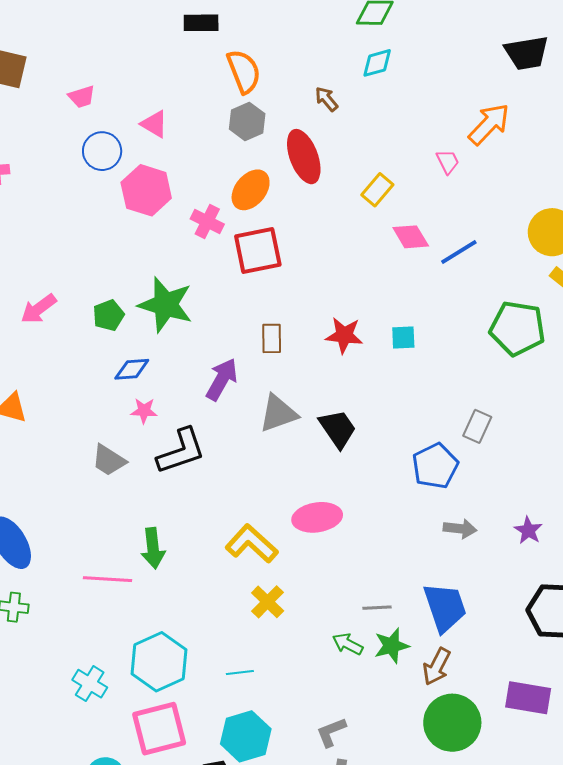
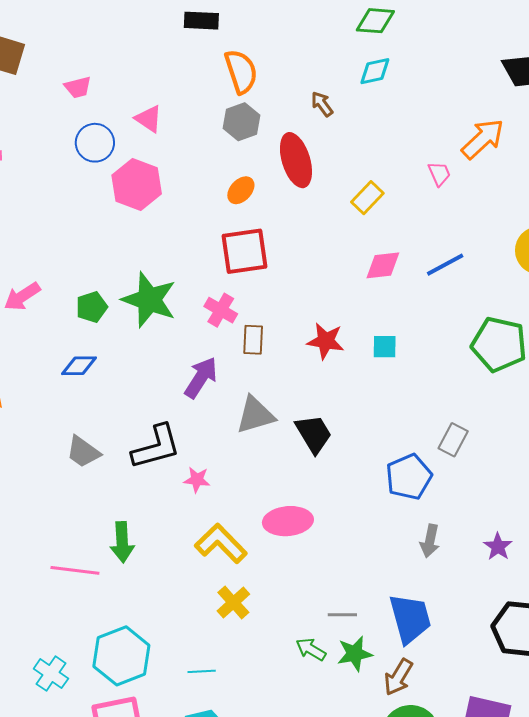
orange ellipse: (251, 190) -> (241, 190), size x0.7
pink cross: (207, 222) -> (221, 310), moved
pink diamond: (411, 237) -> (383, 265), moved, turned -69
blue diamond: (132, 369) -> (79, 366), moved
pink star: (144, 411) -> (197, 480), moved
gray arrow: (460, 529) -> (430, 541), turned 92

